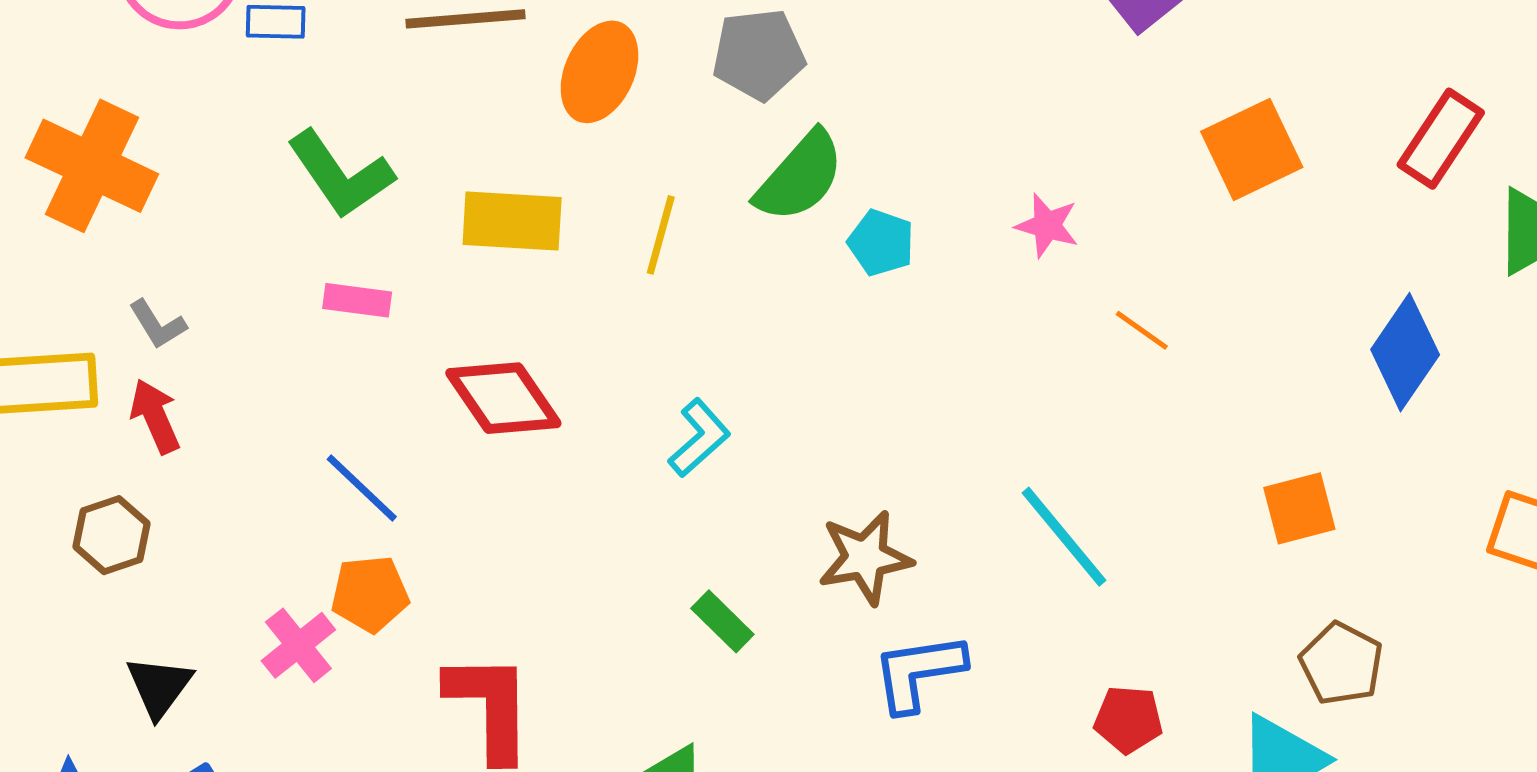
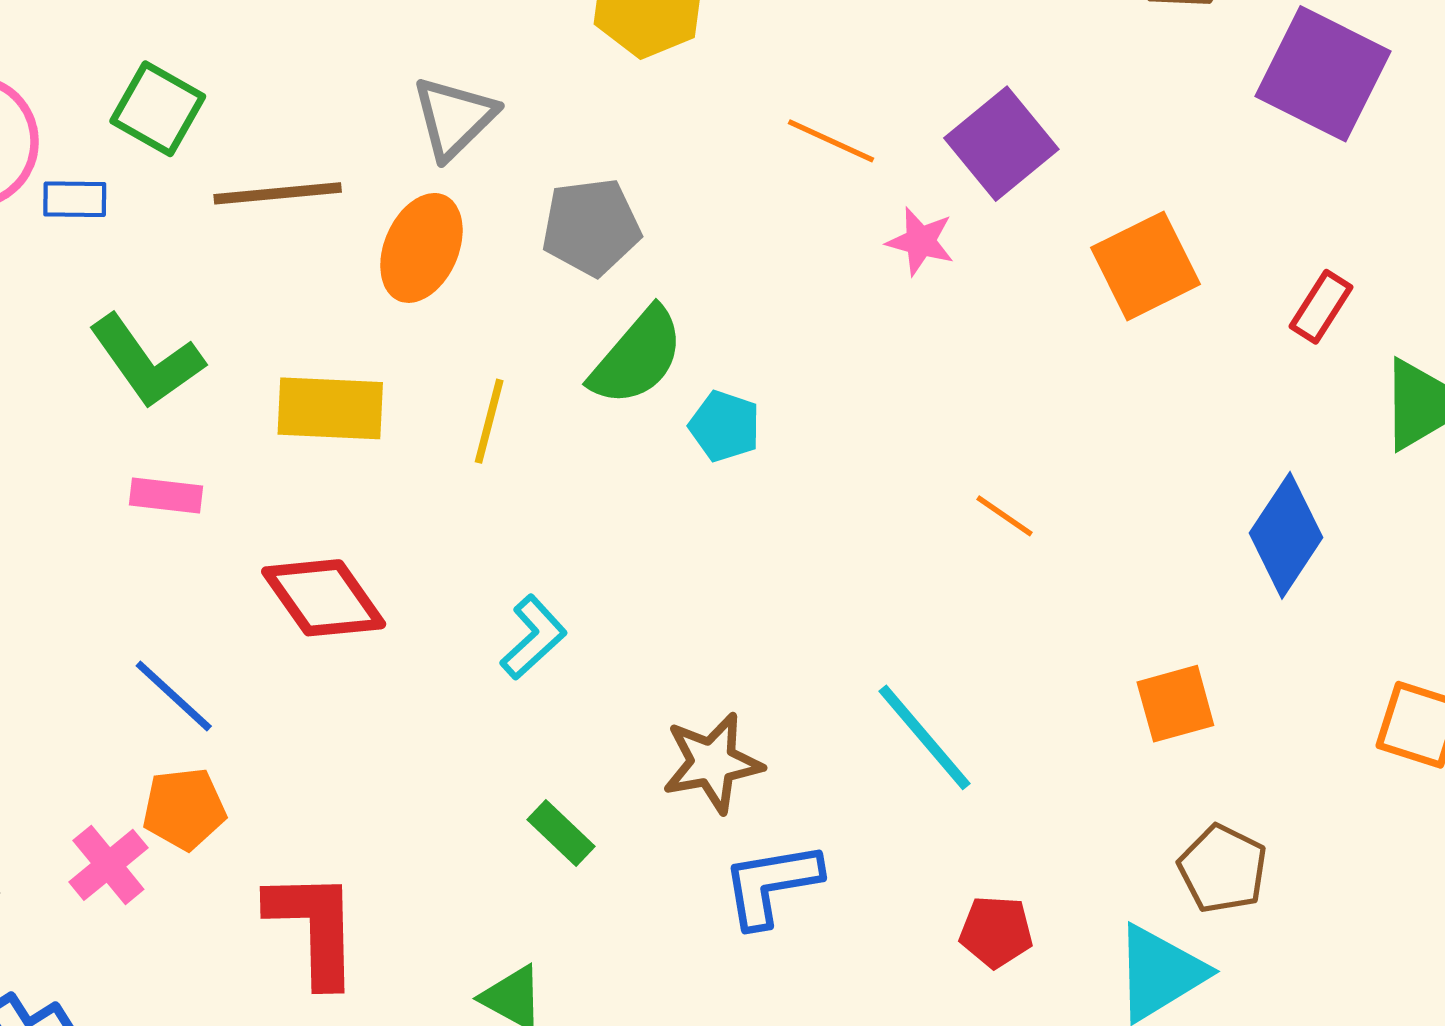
red rectangle: (1441, 139) -> (1321, 307), size x0.7
orange square: (1252, 149) -> (1146, 266), moved
pink star: (1047, 225) -> (920, 241), moved

